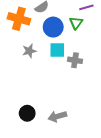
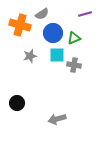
green triangle: (76, 23) -> (74, 38), moved, turned 32
black circle: (27, 113) -> (17, 103), moved

